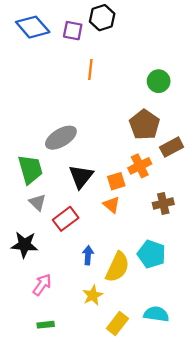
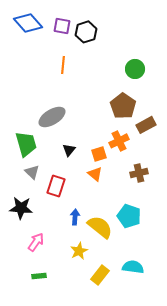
black hexagon: (102, 18) -> (86, 32), moved
orange line: (90, 69) -> (63, 65), moved
black triangle: (81, 176) -> (69, 150), size x0.6
red rectangle: (66, 219) -> (56, 186), turned -35
yellow semicircle: (117, 267) -> (100, 227), turned -76

